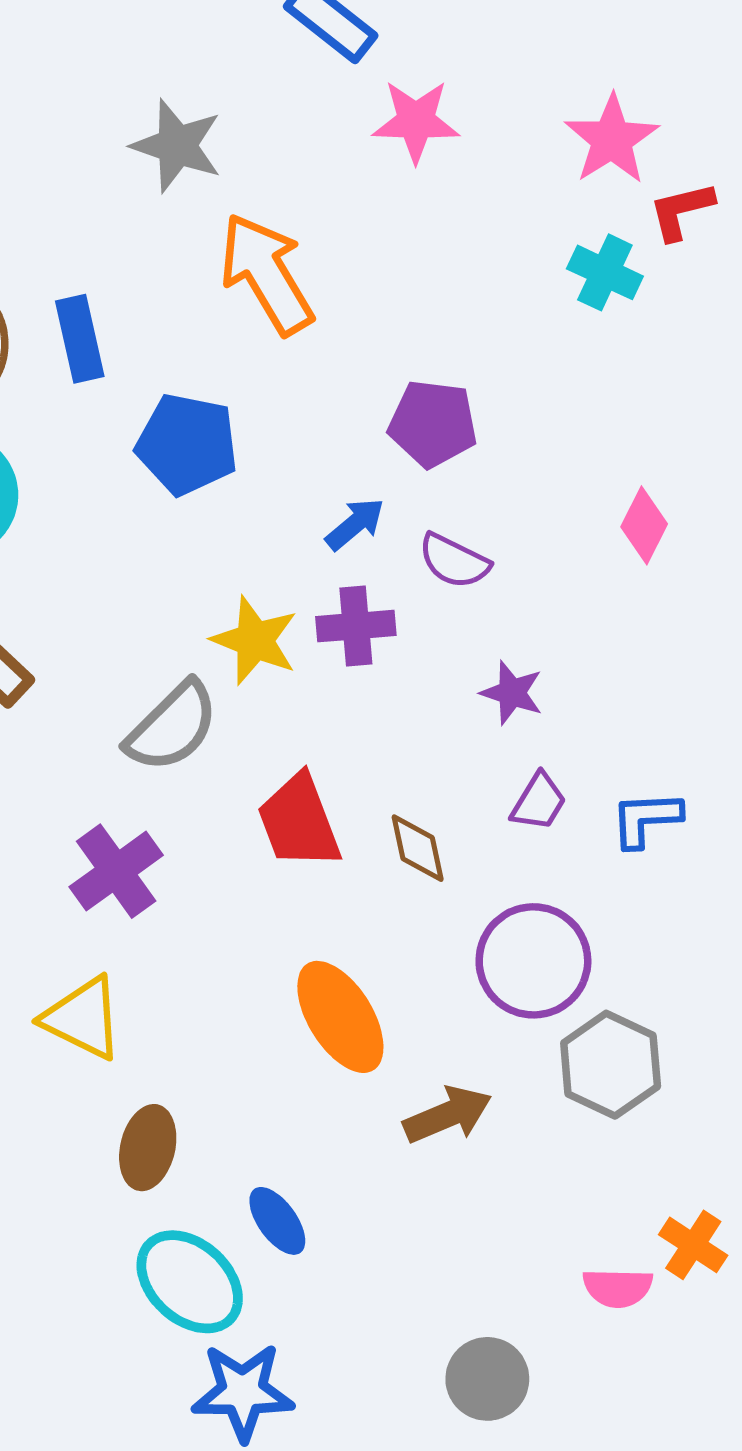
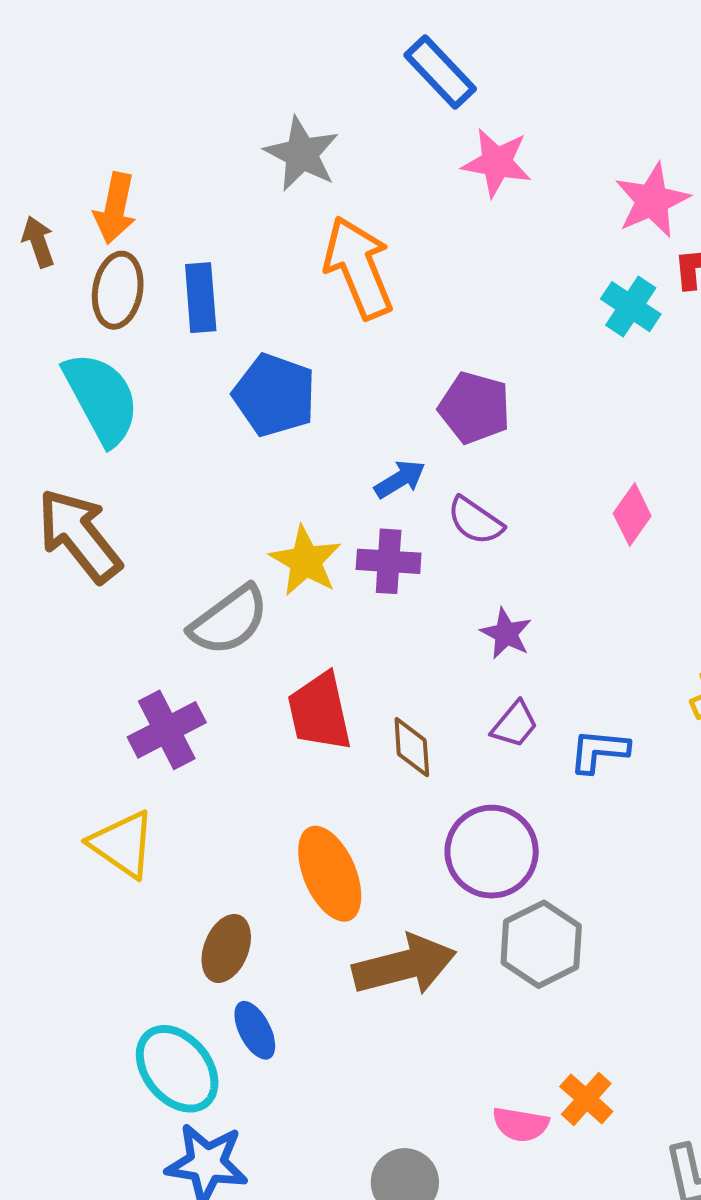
brown arrow: (448, 1115) -> (404, 965), size x1.4
brown ellipse: (148, 1148) -> (226, 948), moved

